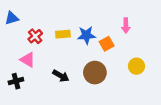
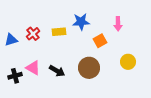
blue triangle: (12, 18) -> (11, 40), moved
blue star: (86, 35) -> (81, 22), moved
pink triangle: (28, 60) -> (33, 68), moved

